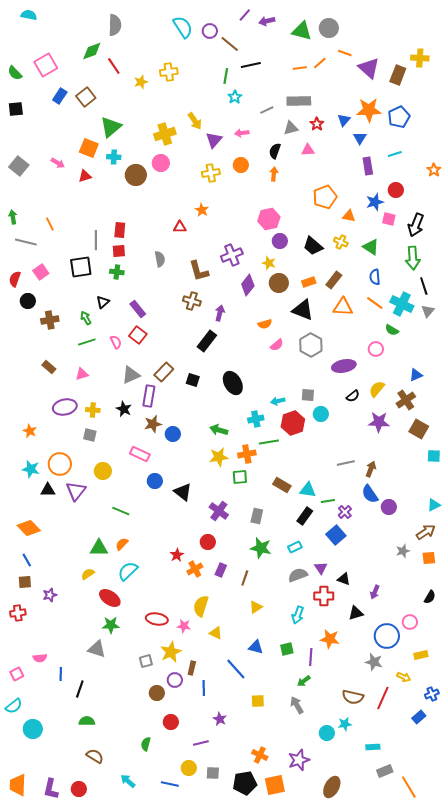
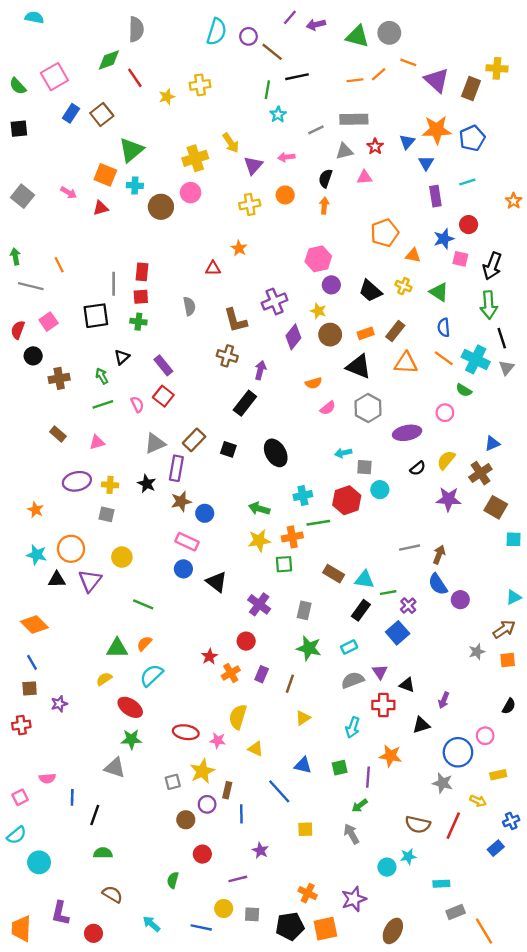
cyan semicircle: (183, 27) -> (217, 32), turned 50
cyan arrow: (278, 401) -> (343, 453), moved
pink rectangle: (140, 454) -> (187, 542), moved
purple L-shape: (51, 789) -> (60, 913), moved

